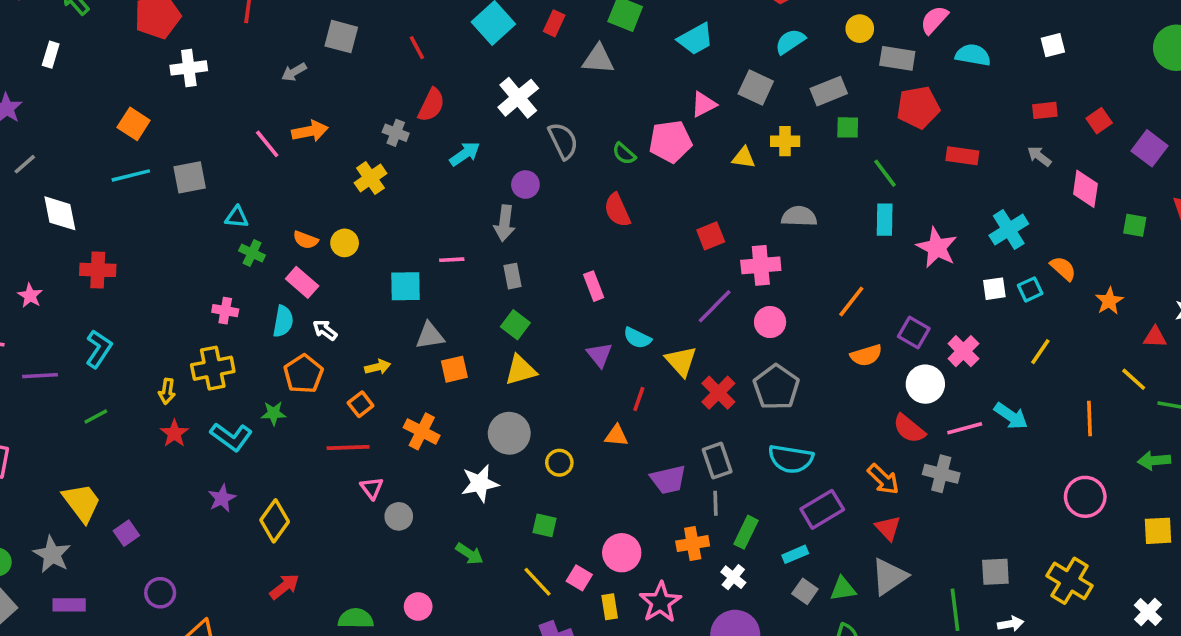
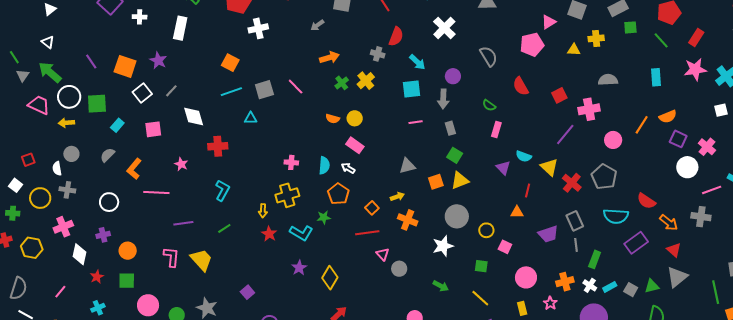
white rectangle: (51, 55) -> (180, 28), size x1.6
gray semicircle: (563, 141) -> (489, 56), moved
pink line: (267, 144) -> (296, 87), moved
cyan arrow: (465, 154) -> (417, 62), turned 84
green semicircle: (624, 154) -> (489, 105), moved
red rectangle: (962, 156) -> (696, 37), turned -60
green line: (885, 173) -> (661, 40), moved
red semicircle: (617, 210) -> (521, 86), moved
cyan triangle: (237, 217) -> (251, 118), moved
pink star: (937, 248) -> (695, 69), moved, turned -30
green cross: (252, 253) -> (342, 83), moved, turned 32
pink rectangle: (302, 282) -> (355, 145), moved
cyan square: (406, 286) -> (412, 89), moved
pink rectangle: (594, 286) -> (496, 130), turned 42
pink circle: (770, 322) -> (613, 140), moved
orange semicircle: (866, 355) -> (668, 117), moved
yellow arrow: (378, 367) -> (397, 197), moved
orange square: (454, 369) -> (436, 182), moved
purple line: (40, 376) -> (183, 223), moved
red semicircle: (909, 429) -> (646, 201), moved
yellow trapezoid: (82, 503) -> (201, 260), moved
orange cross: (693, 544) -> (565, 282), moved
cyan rectangle: (795, 554) -> (610, 287), moved
pink square: (579, 578) -> (505, 247), moved
pink star: (660, 602) -> (550, 303), size x0.6

